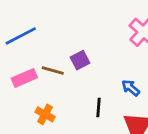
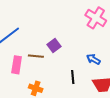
pink rectangle: (24, 78) -> (17, 65), turned -48

